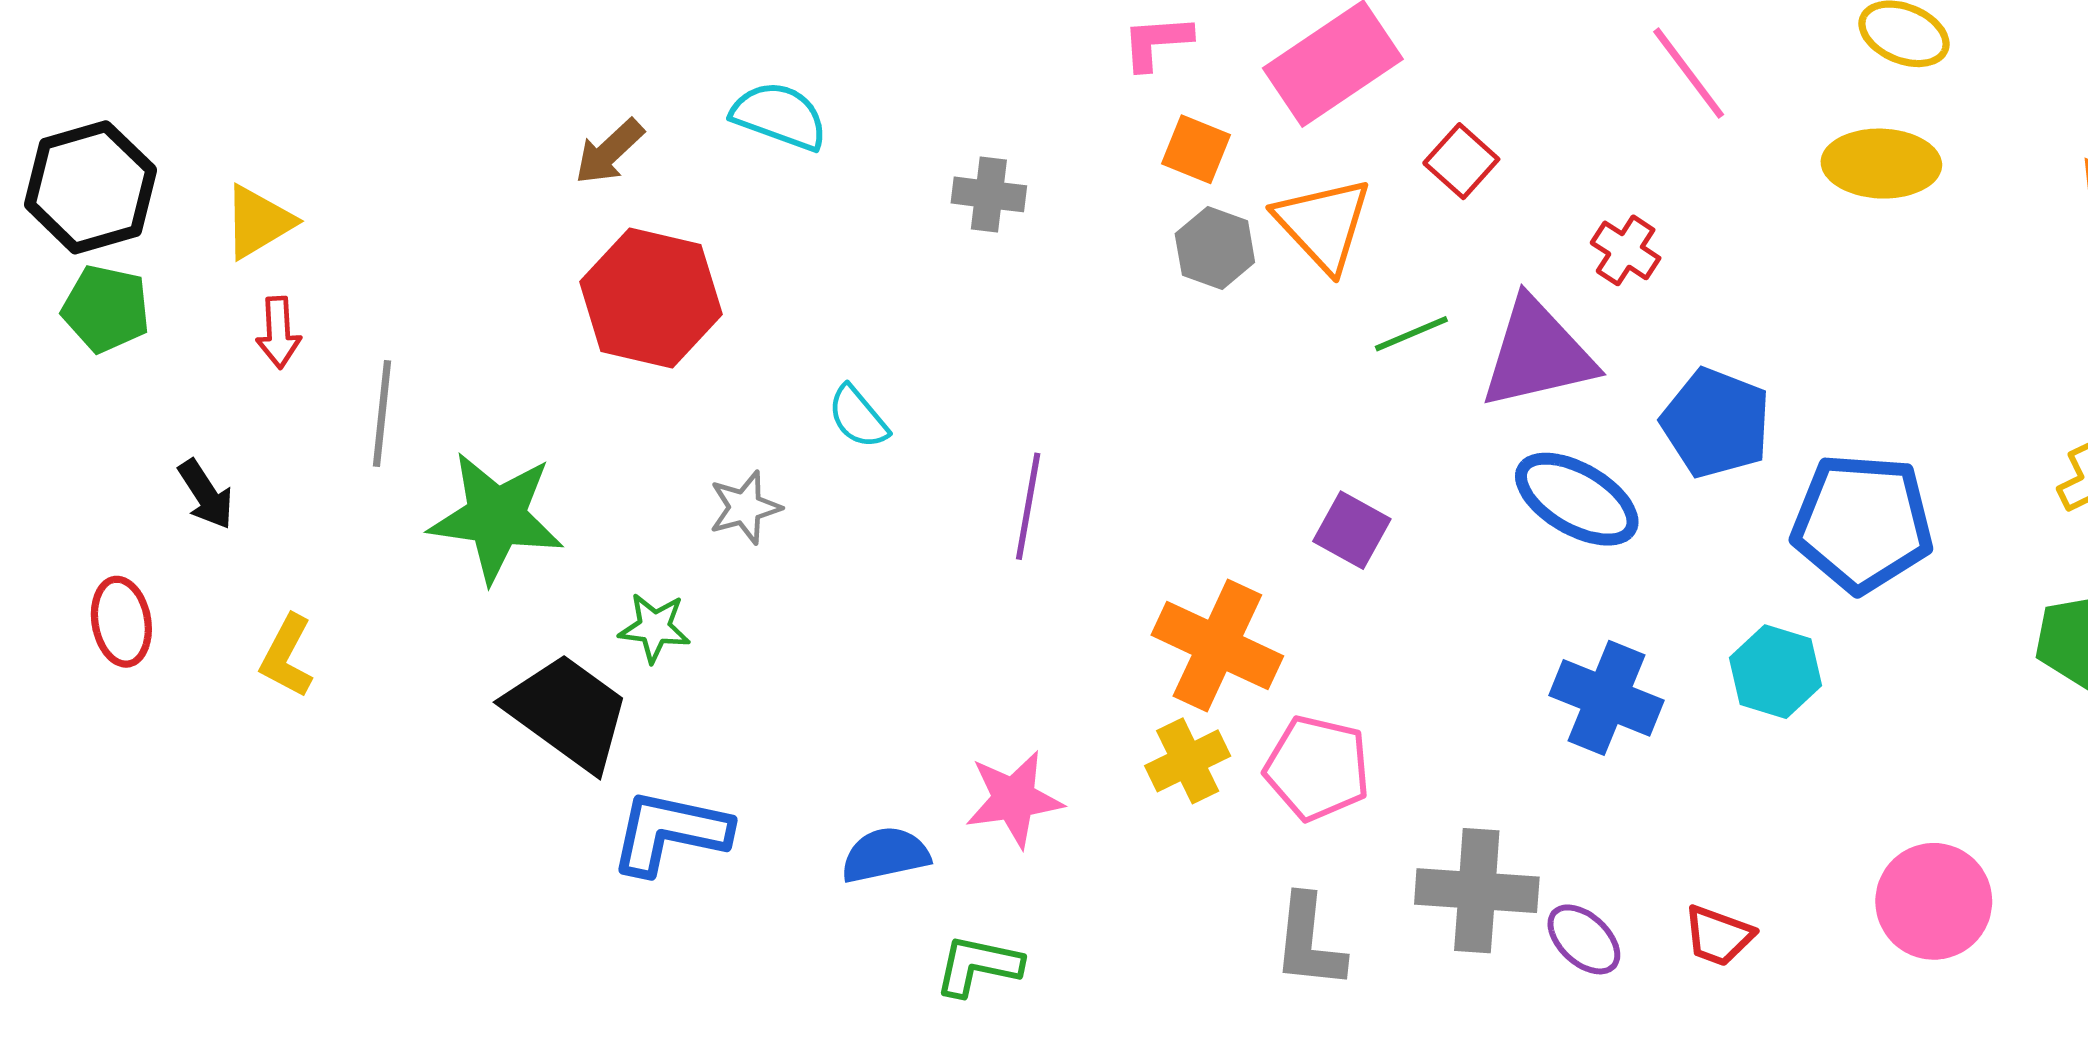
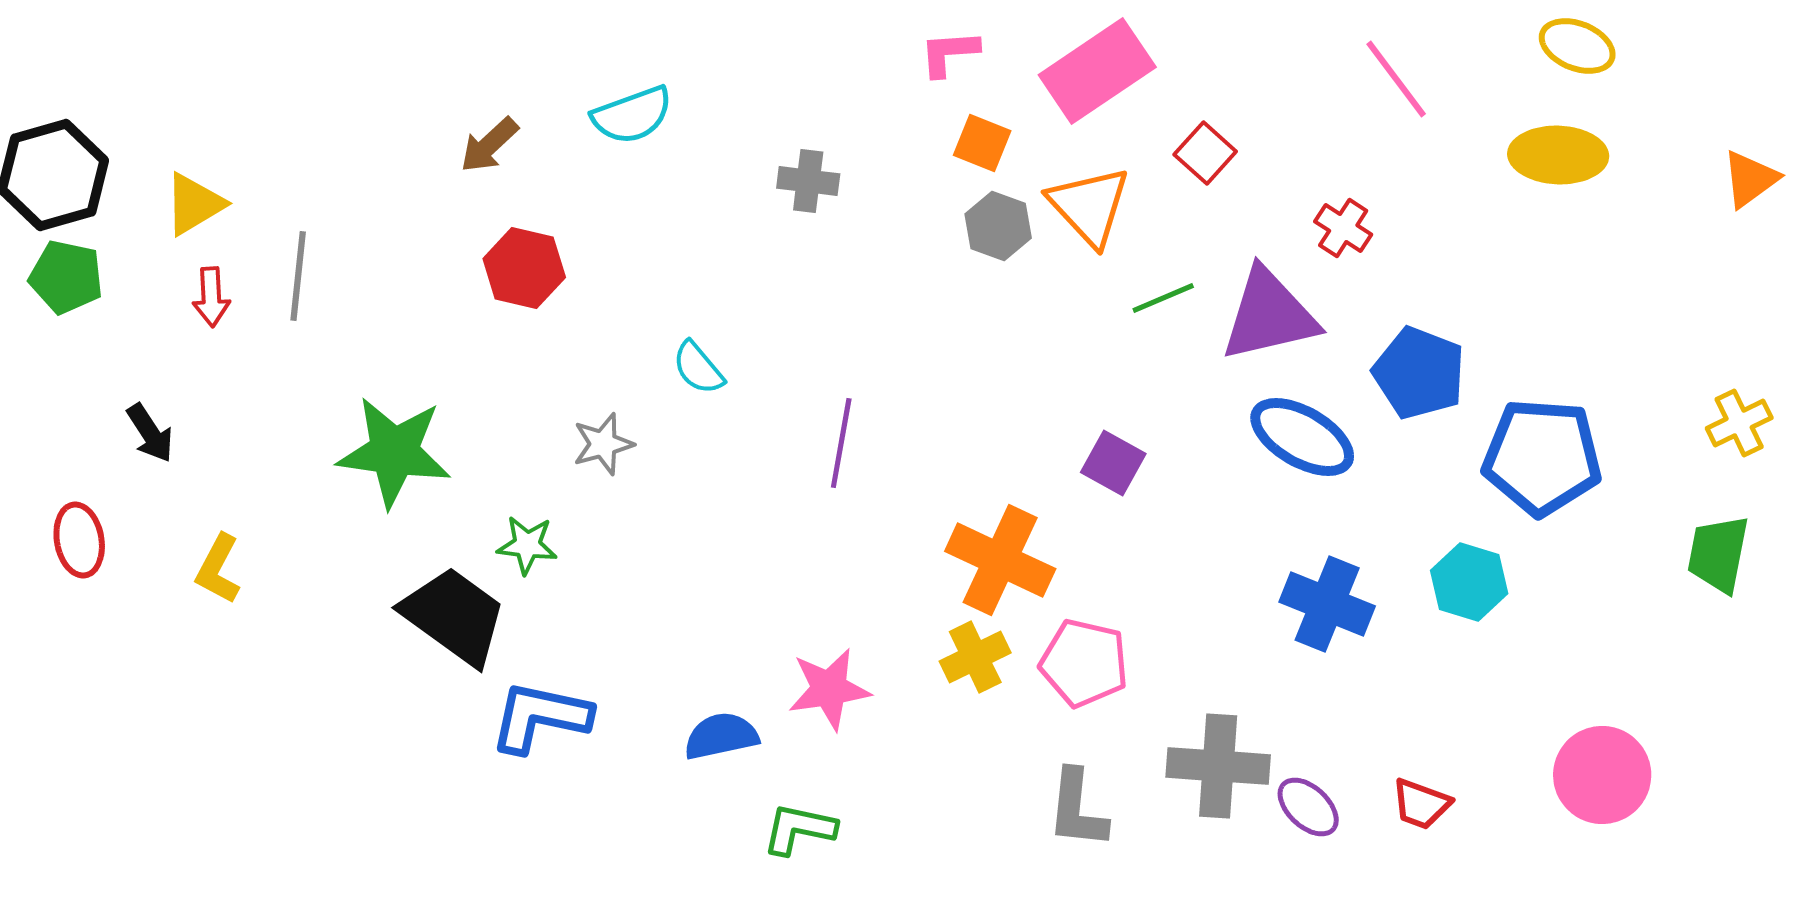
cyan semicircle: (779, 116) -> (632, 115), turned 140
red hexagon: (651, 298) -> (524, 268), size x0.7
gray line: (382, 413) -> (298, 276), moved

